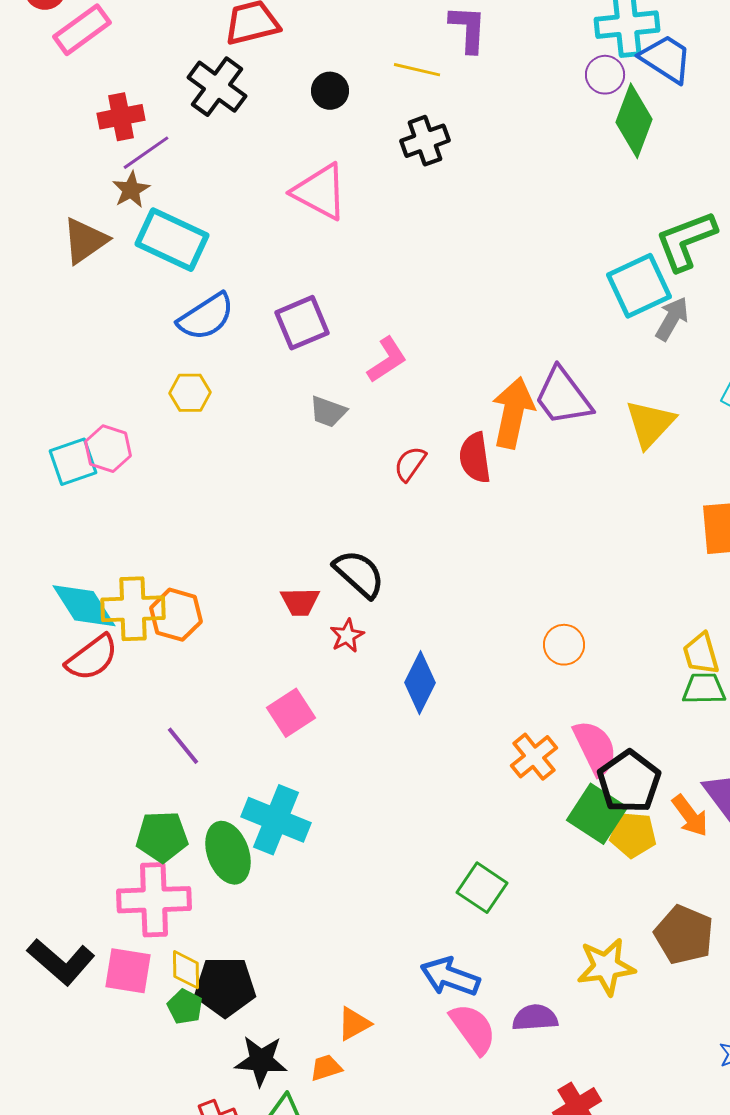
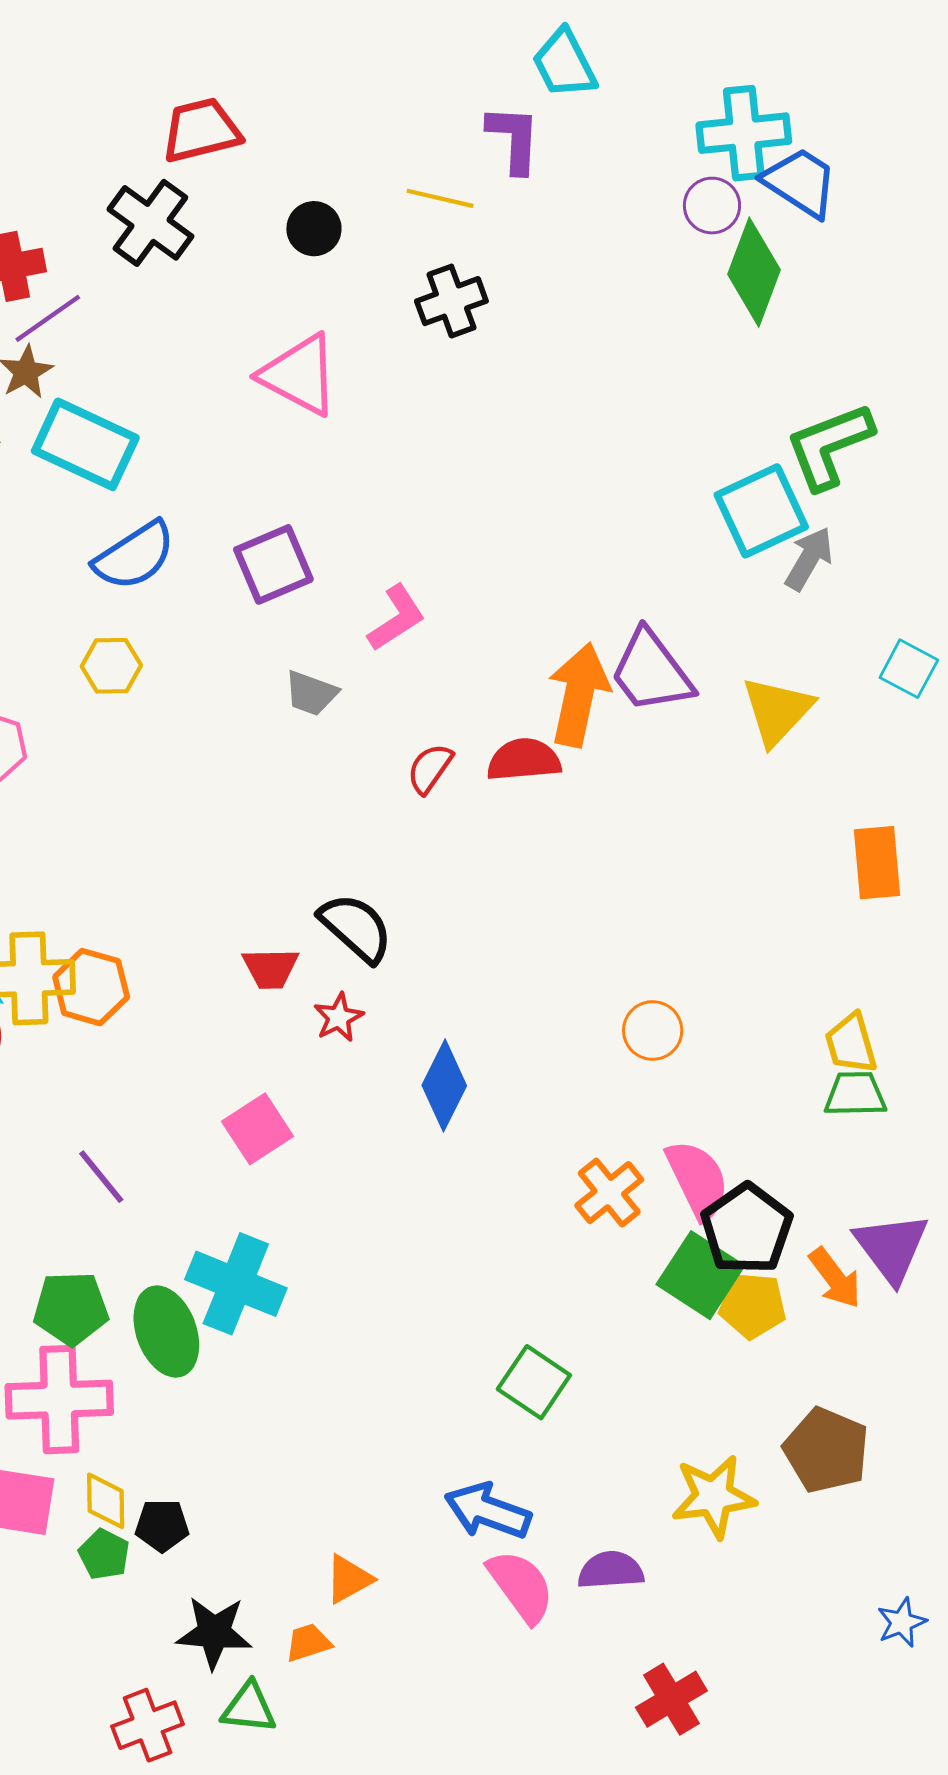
red semicircle: (475, 458) -> (524, 760), turned 93
black pentagon: (225, 987) -> (162, 1525), size x0.6

